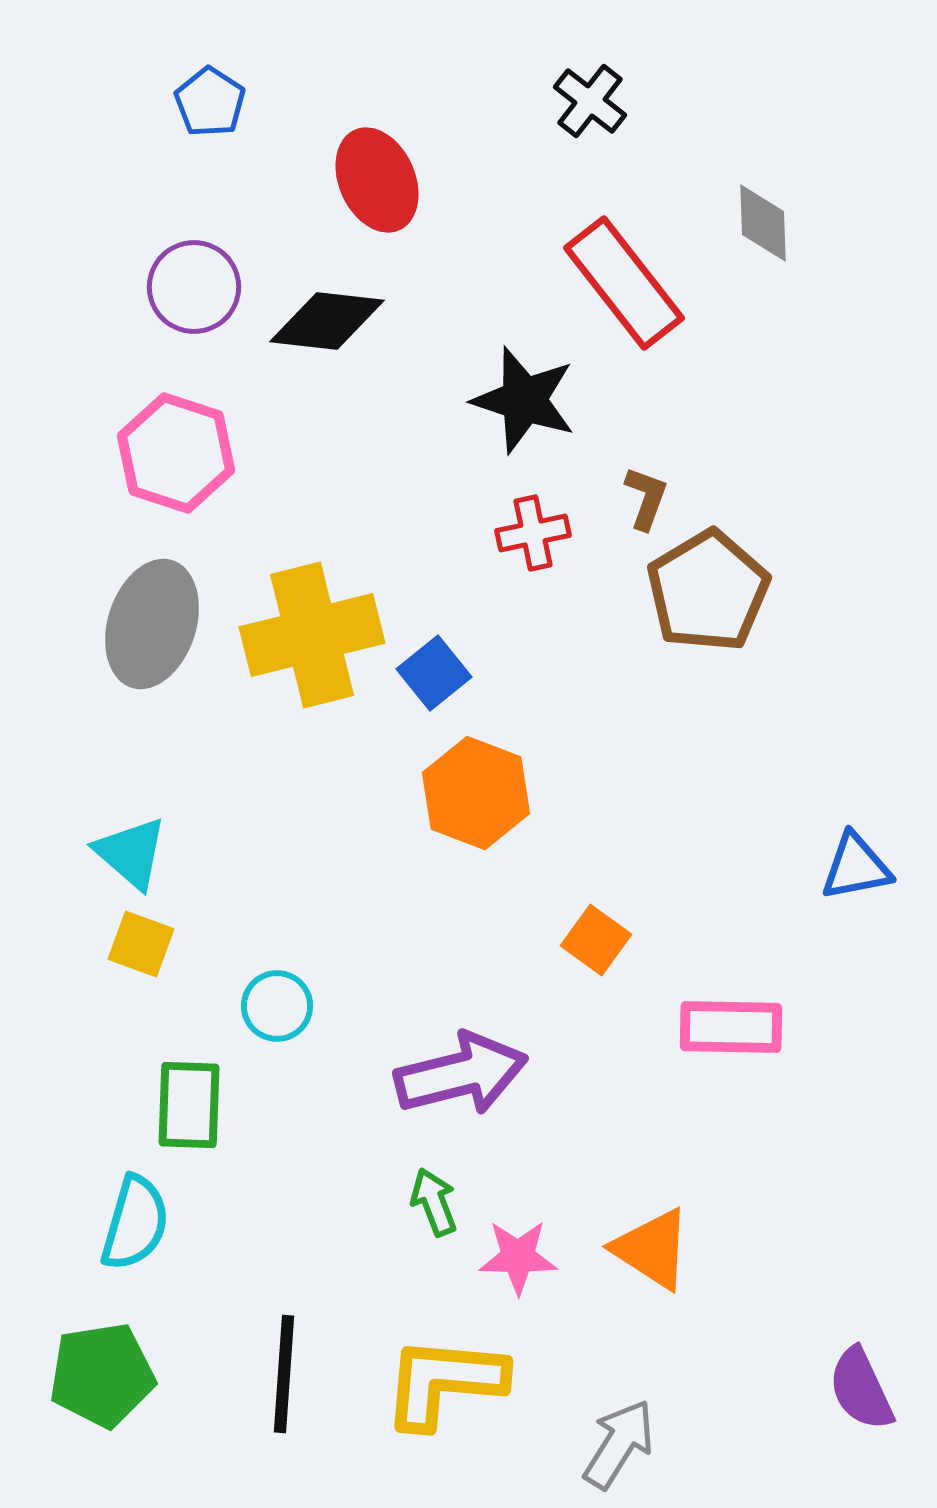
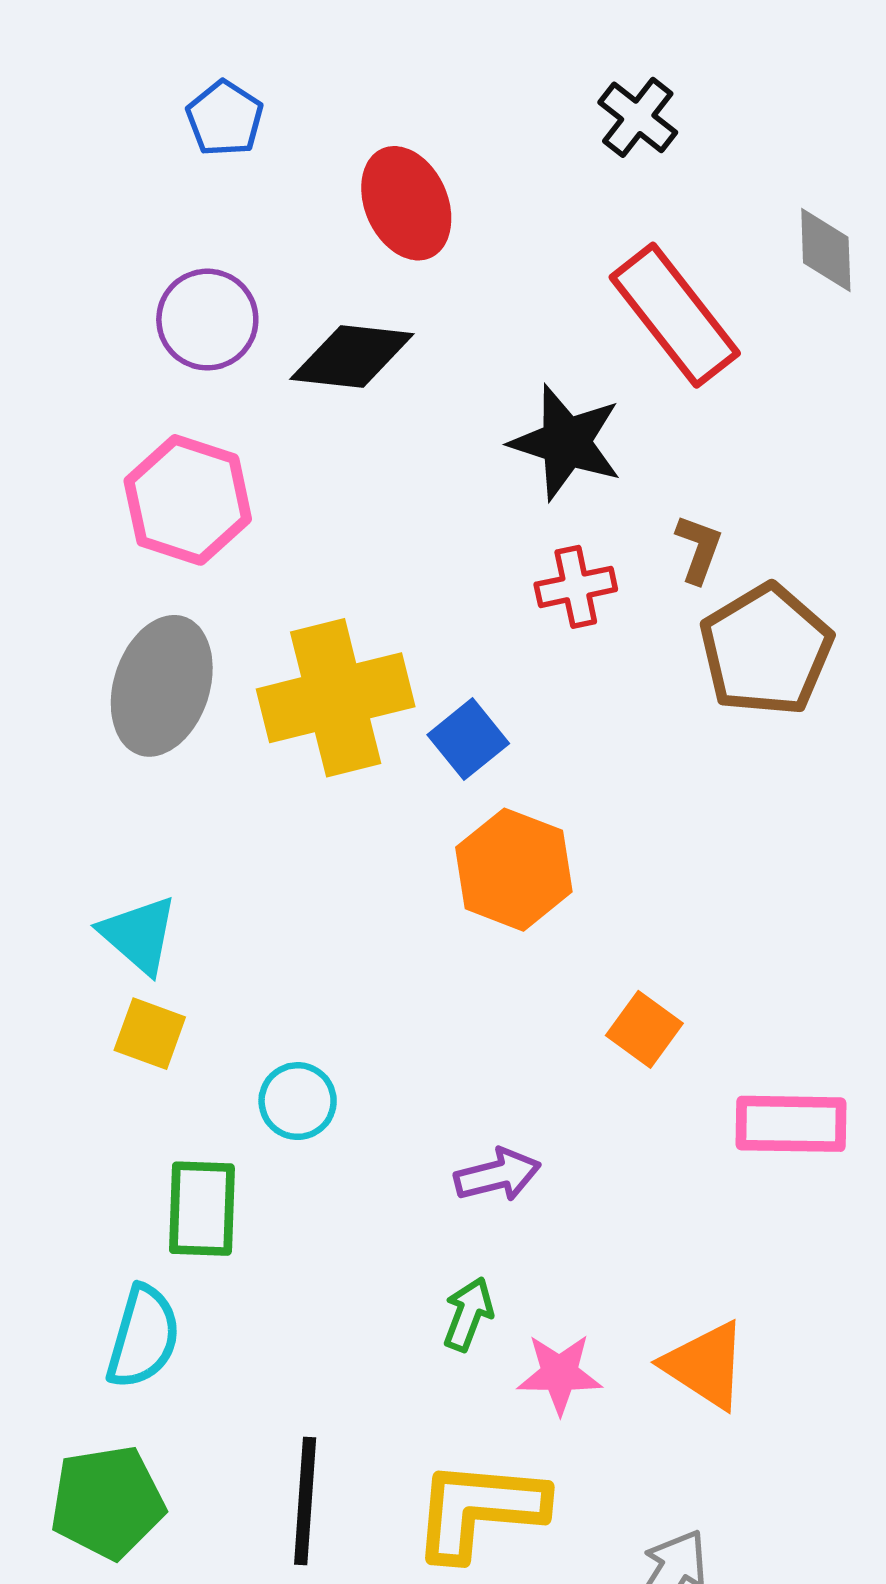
purple arrow: (461, 1074) -> (498, 1175), size x0.6
green arrow: (434, 1202) -> (468, 1314), turned 42

